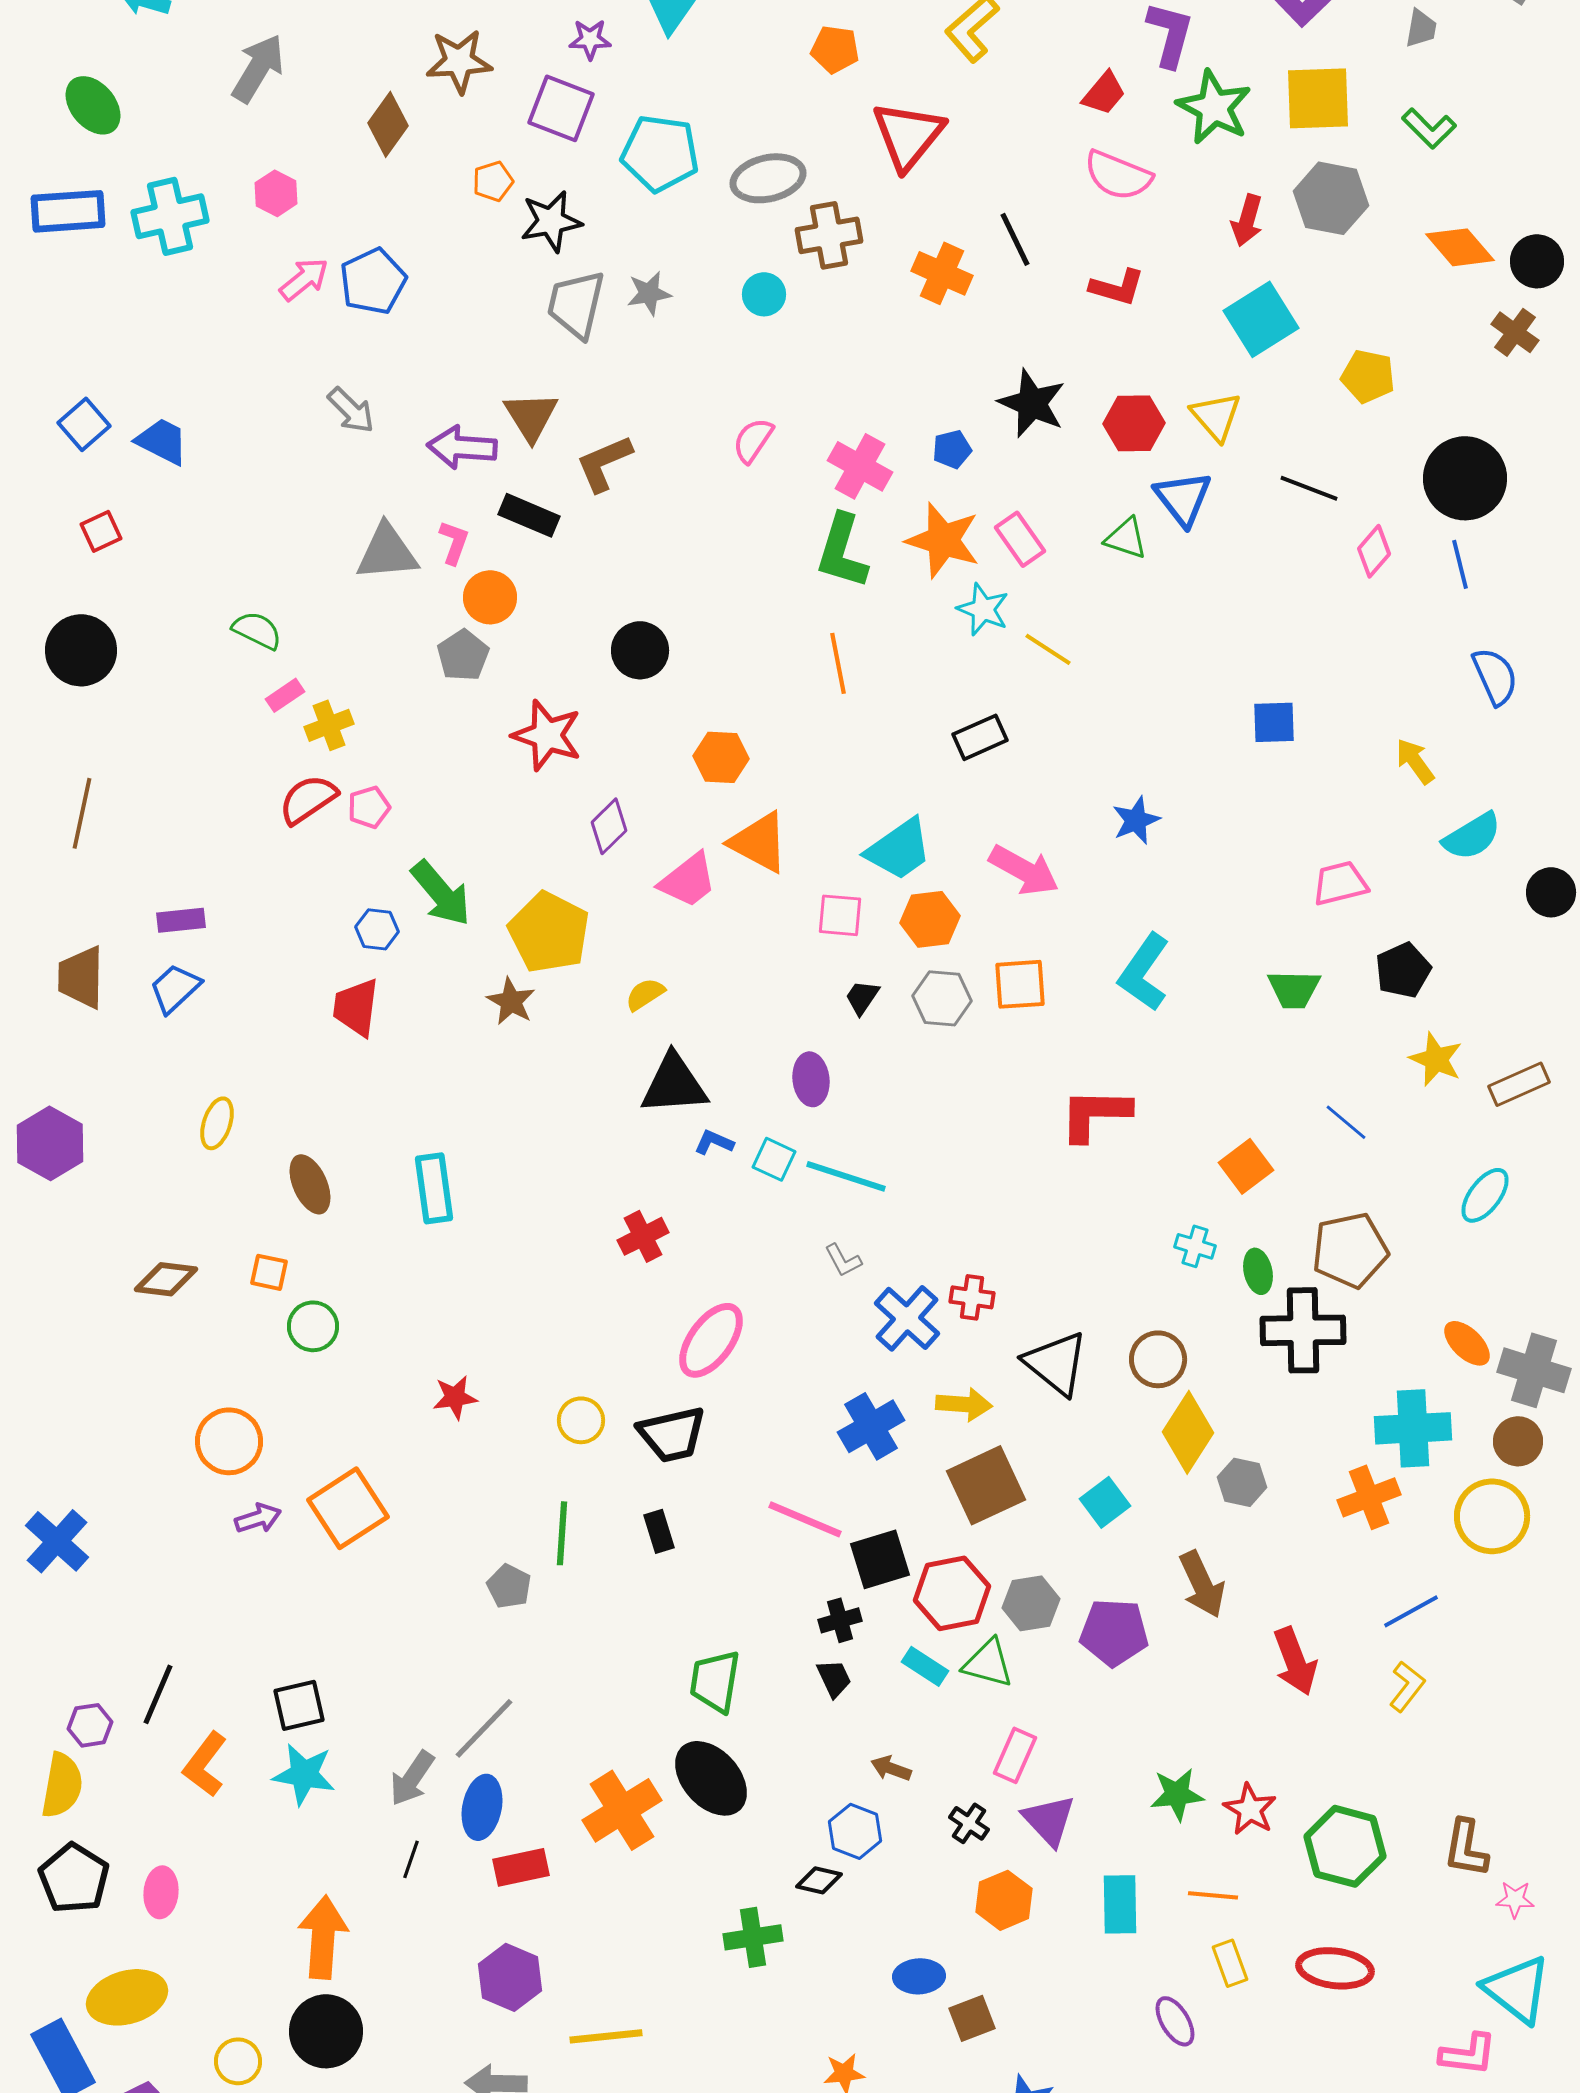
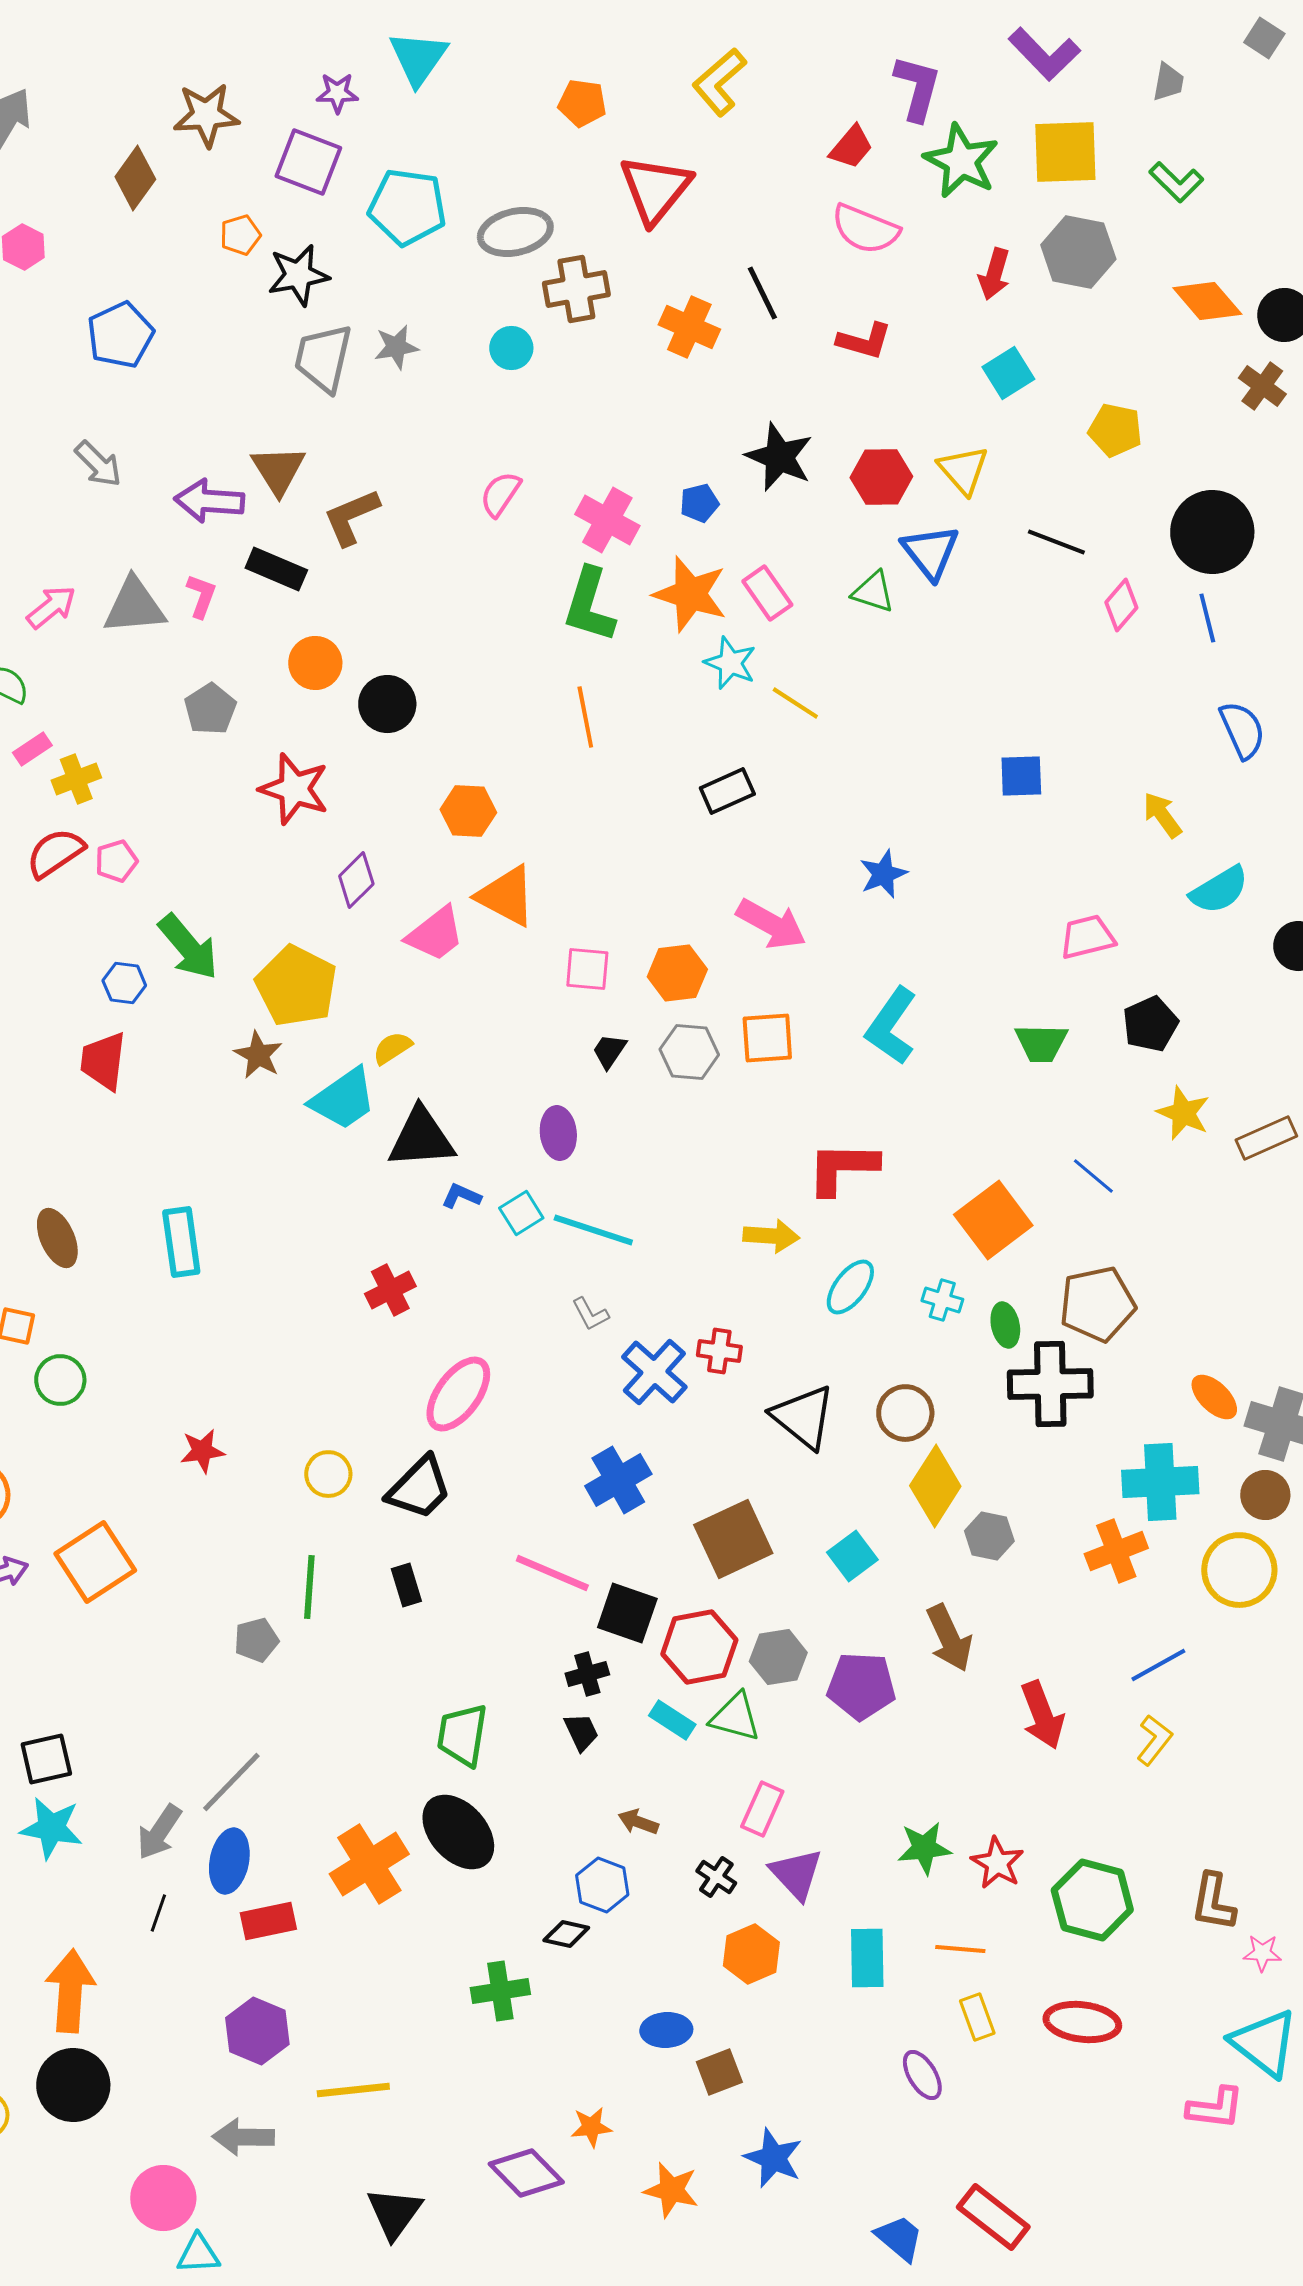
pink arrow: (304, 279) -> (51, 607), moved
cyan square: (1261, 319) -> (1008, 373), size x0.7
orange circle: (490, 597) -> (315, 663), moved
cyan trapezoid: (899, 849) -> (343, 1099), moved
cyan square: (774, 1159) -> (521, 1213), turned 33
orange square: (1246, 1166) -> (993, 1220), size x1.4
cyan ellipse: (1485, 1195) -> (850, 1287), moved
yellow arrow: (964, 1404) -> (771, 1236), moved
black trapezoid: (672, 1434) -> (419, 1488), turned -32
black square: (880, 1559) -> (627, 1613), turned 36
gray pentagon: (509, 1586) -> (256, 1640), turned 30

